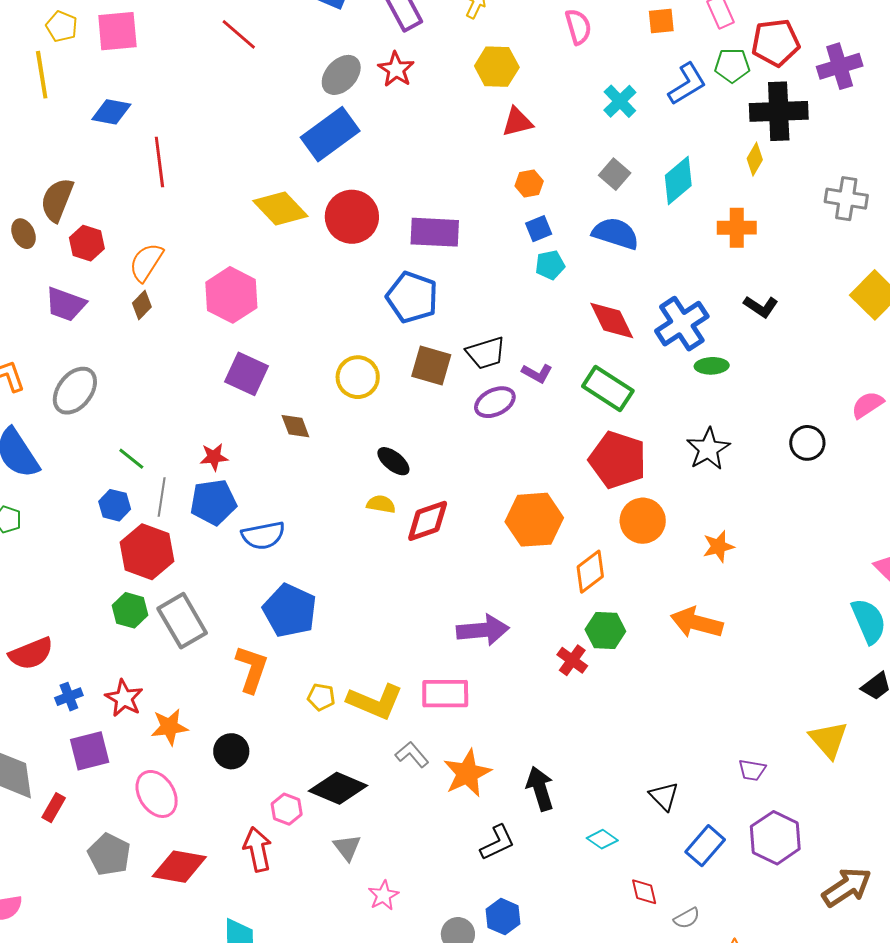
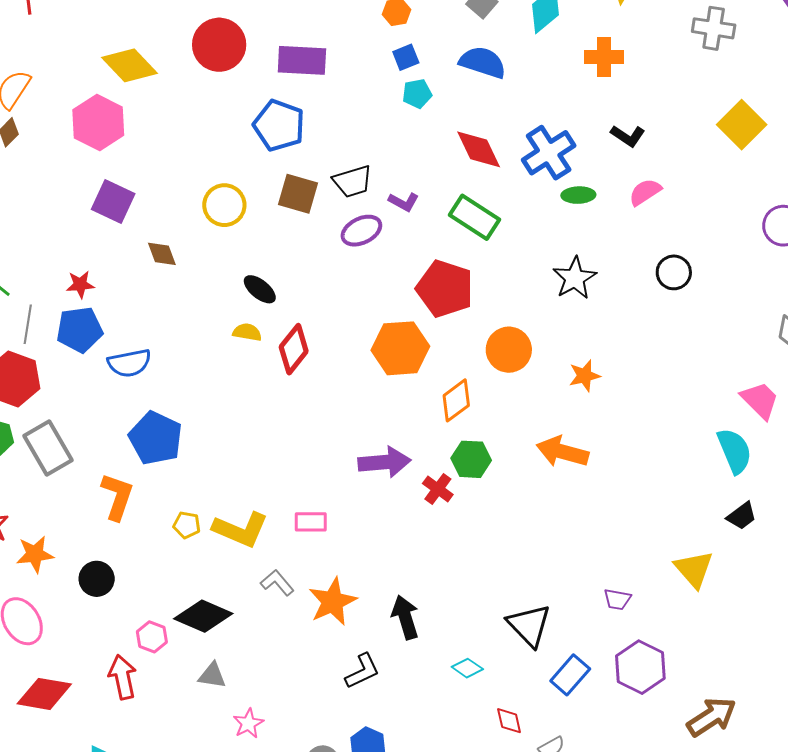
yellow diamond: (280, 208) -> (129, 65), moved
pink semicircle: (868, 405) -> (645, 192), moved
red pentagon: (618, 460) -> (445, 289), moved
red diamond: (428, 521) -> (294, 349), turned -33
purple arrow: (483, 630) -> (384, 462), moved
pink rectangle: (445, 694) -> (311, 522), size x0.7
black triangle: (664, 796) -> (529, 625), size x1.5
gray triangle: (347, 847) -> (212, 675), turned -44

